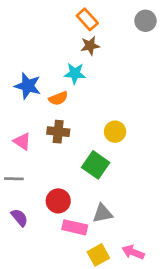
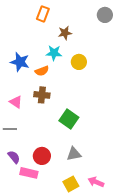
orange rectangle: (87, 19) -> (43, 14), moved, turned 63
yellow circle: (115, 132) -> (79, 62), moved
red circle: (58, 201) -> (42, 156), moved
pink rectangle: (75, 227) -> (29, 173), moved

